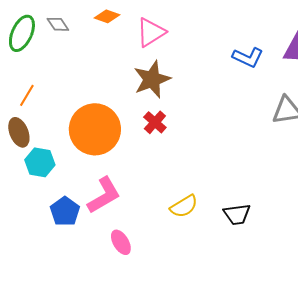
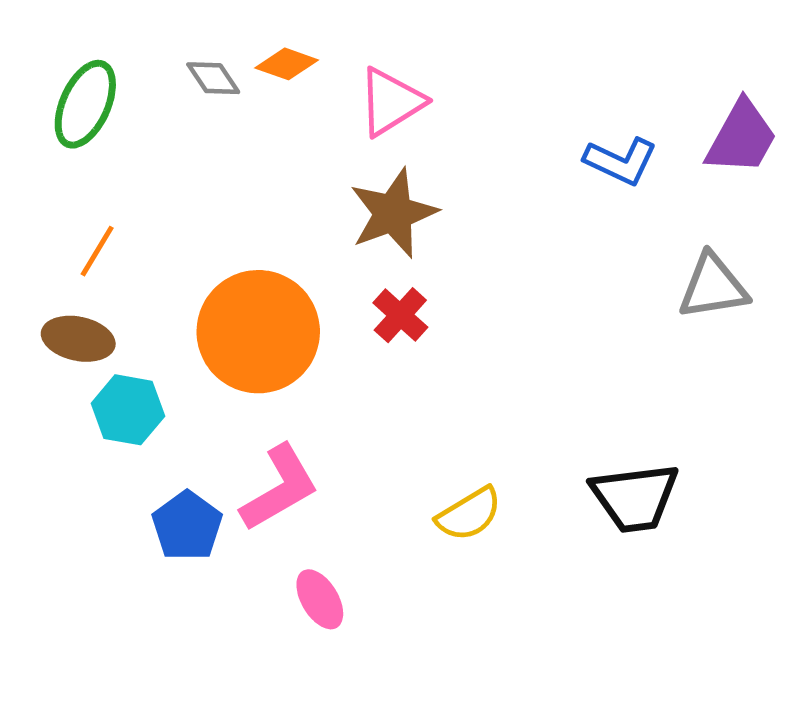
gray diamond: (58, 24) -> (213, 78), moved
brown ellipse: (19, 132) -> (78, 339), turned -56
black trapezoid: (237, 214) -> (635, 497), moved, size x1.4

